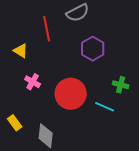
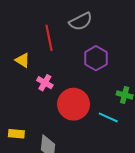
pink cross: (33, 82) -> (45, 83), moved
yellow rectangle: (15, 123) -> (16, 134), turned -49

